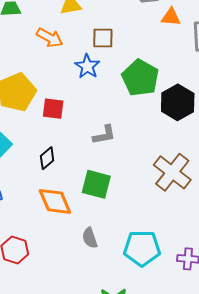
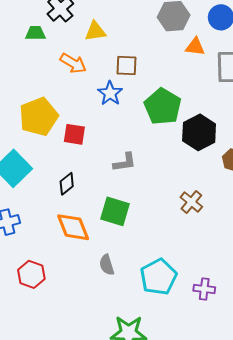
brown cross: (172, 172) -> (191, 202), size x0.6
cyan pentagon: (142, 248) -> (159, 277), turned -30

